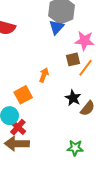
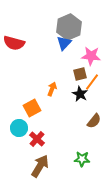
black star: (73, 98) -> (80, 94), moved
red cross: (18, 127) -> (37, 139), moved
brown arrow: (17, 144) -> (40, 166), moved, turned 120

